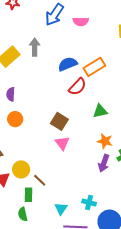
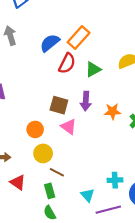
green triangle: (100, 111) -> (93, 69), moved
orange circle: (15, 119) -> (35, 129), moved
purple arrow: (104, 163) -> (86, 101), moved
yellow circle: (21, 169) -> (43, 153), moved

